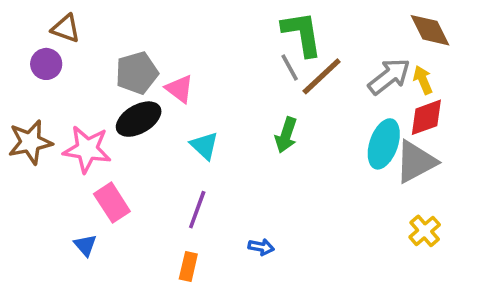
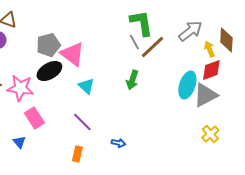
brown diamond: (430, 30) -> (226, 40), moved, turned 30
gray arrow: (389, 76) -> (190, 31), moved
pink triangle: (179, 89) -> (72, 54), size x1.5
purple line: (197, 210) -> (82, 122), turned -65

